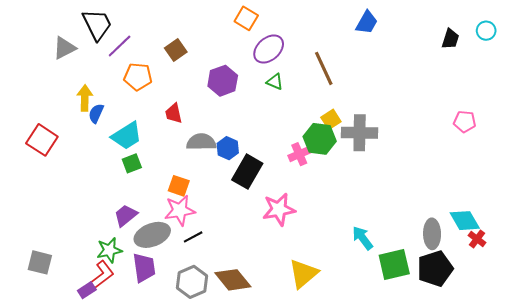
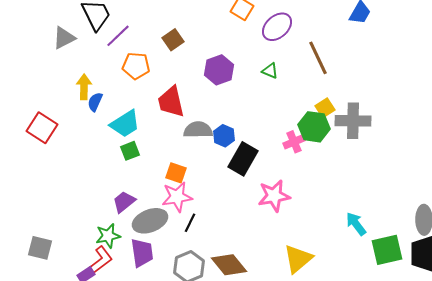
purple ellipse: (269, 49) -> (277, 27), moved
red trapezoid: (174, 113) -> (171, 102), size x1.6
black line: (193, 237) -> (190, 223), turned -36

